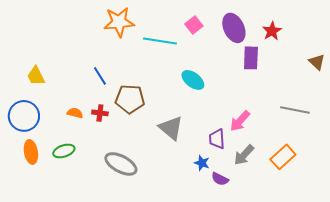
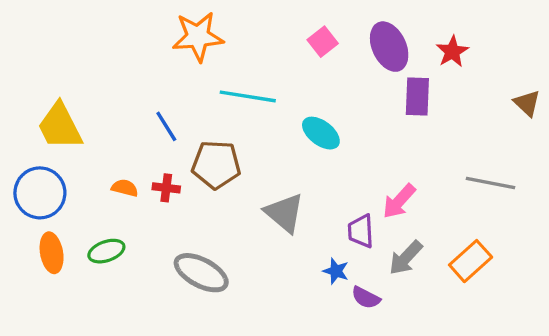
cyan line: (160, 41) -> (248, 96), moved
yellow trapezoid: (36, 76) -> (60, 126), size x1.5

